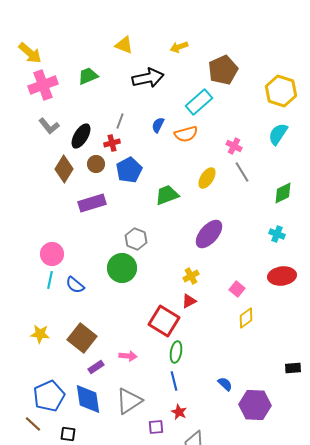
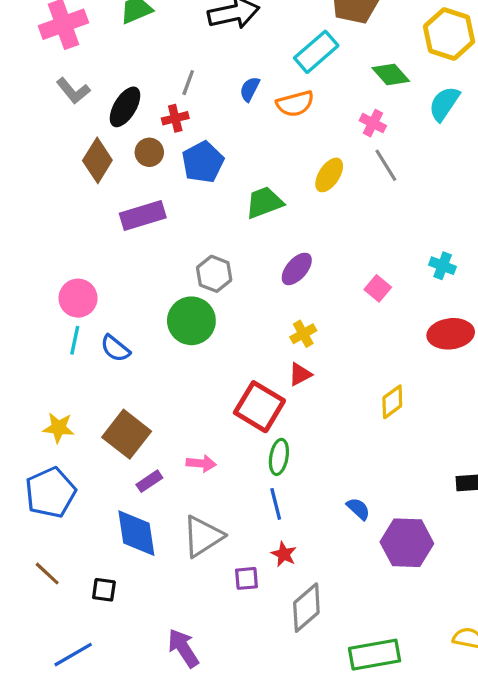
green diamond: (283, 193) -> (391, 75), moved, turned 75
purple ellipse: (209, 234) -> (297, 269), moved, size x0.7
pink square: (237, 289) -> (378, 288), moved
blue pentagon: (49, 396) -> (50, 493), moved

